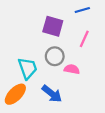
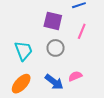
cyan trapezoid: (28, 68) -> (23, 51), moved
pink semicircle: (72, 69) -> (75, 76), moved, turned -32

